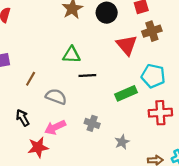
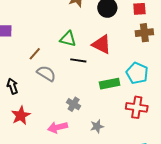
red triangle: (127, 45) -> (102, 44), moved, turned -35
brown line: (31, 79) -> (35, 54), moved
pink arrow: (55, 127) -> (57, 127), moved
red star: (38, 147) -> (21, 115), turned -30

